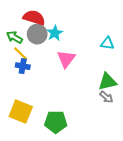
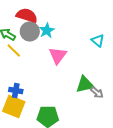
cyan triangle: (107, 43) -> (98, 40), turned 32
blue cross: (23, 66) -> (16, 90), moved
green triangle: (107, 82) -> (85, 84), moved

